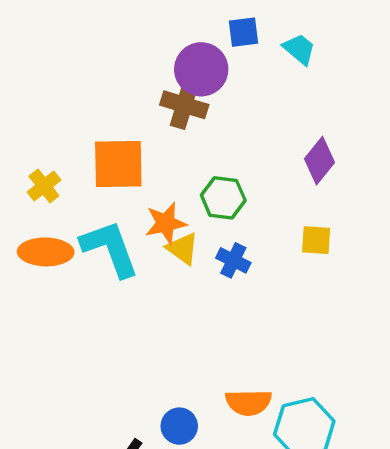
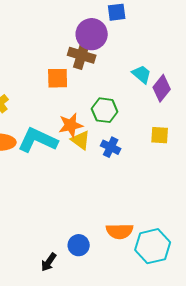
cyan trapezoid: (299, 49) -> (142, 74), moved
orange square: (118, 164) -> (58, 78), moved, size x0.7
cyan L-shape: (110, 249) -> (38, 140), turned -45

